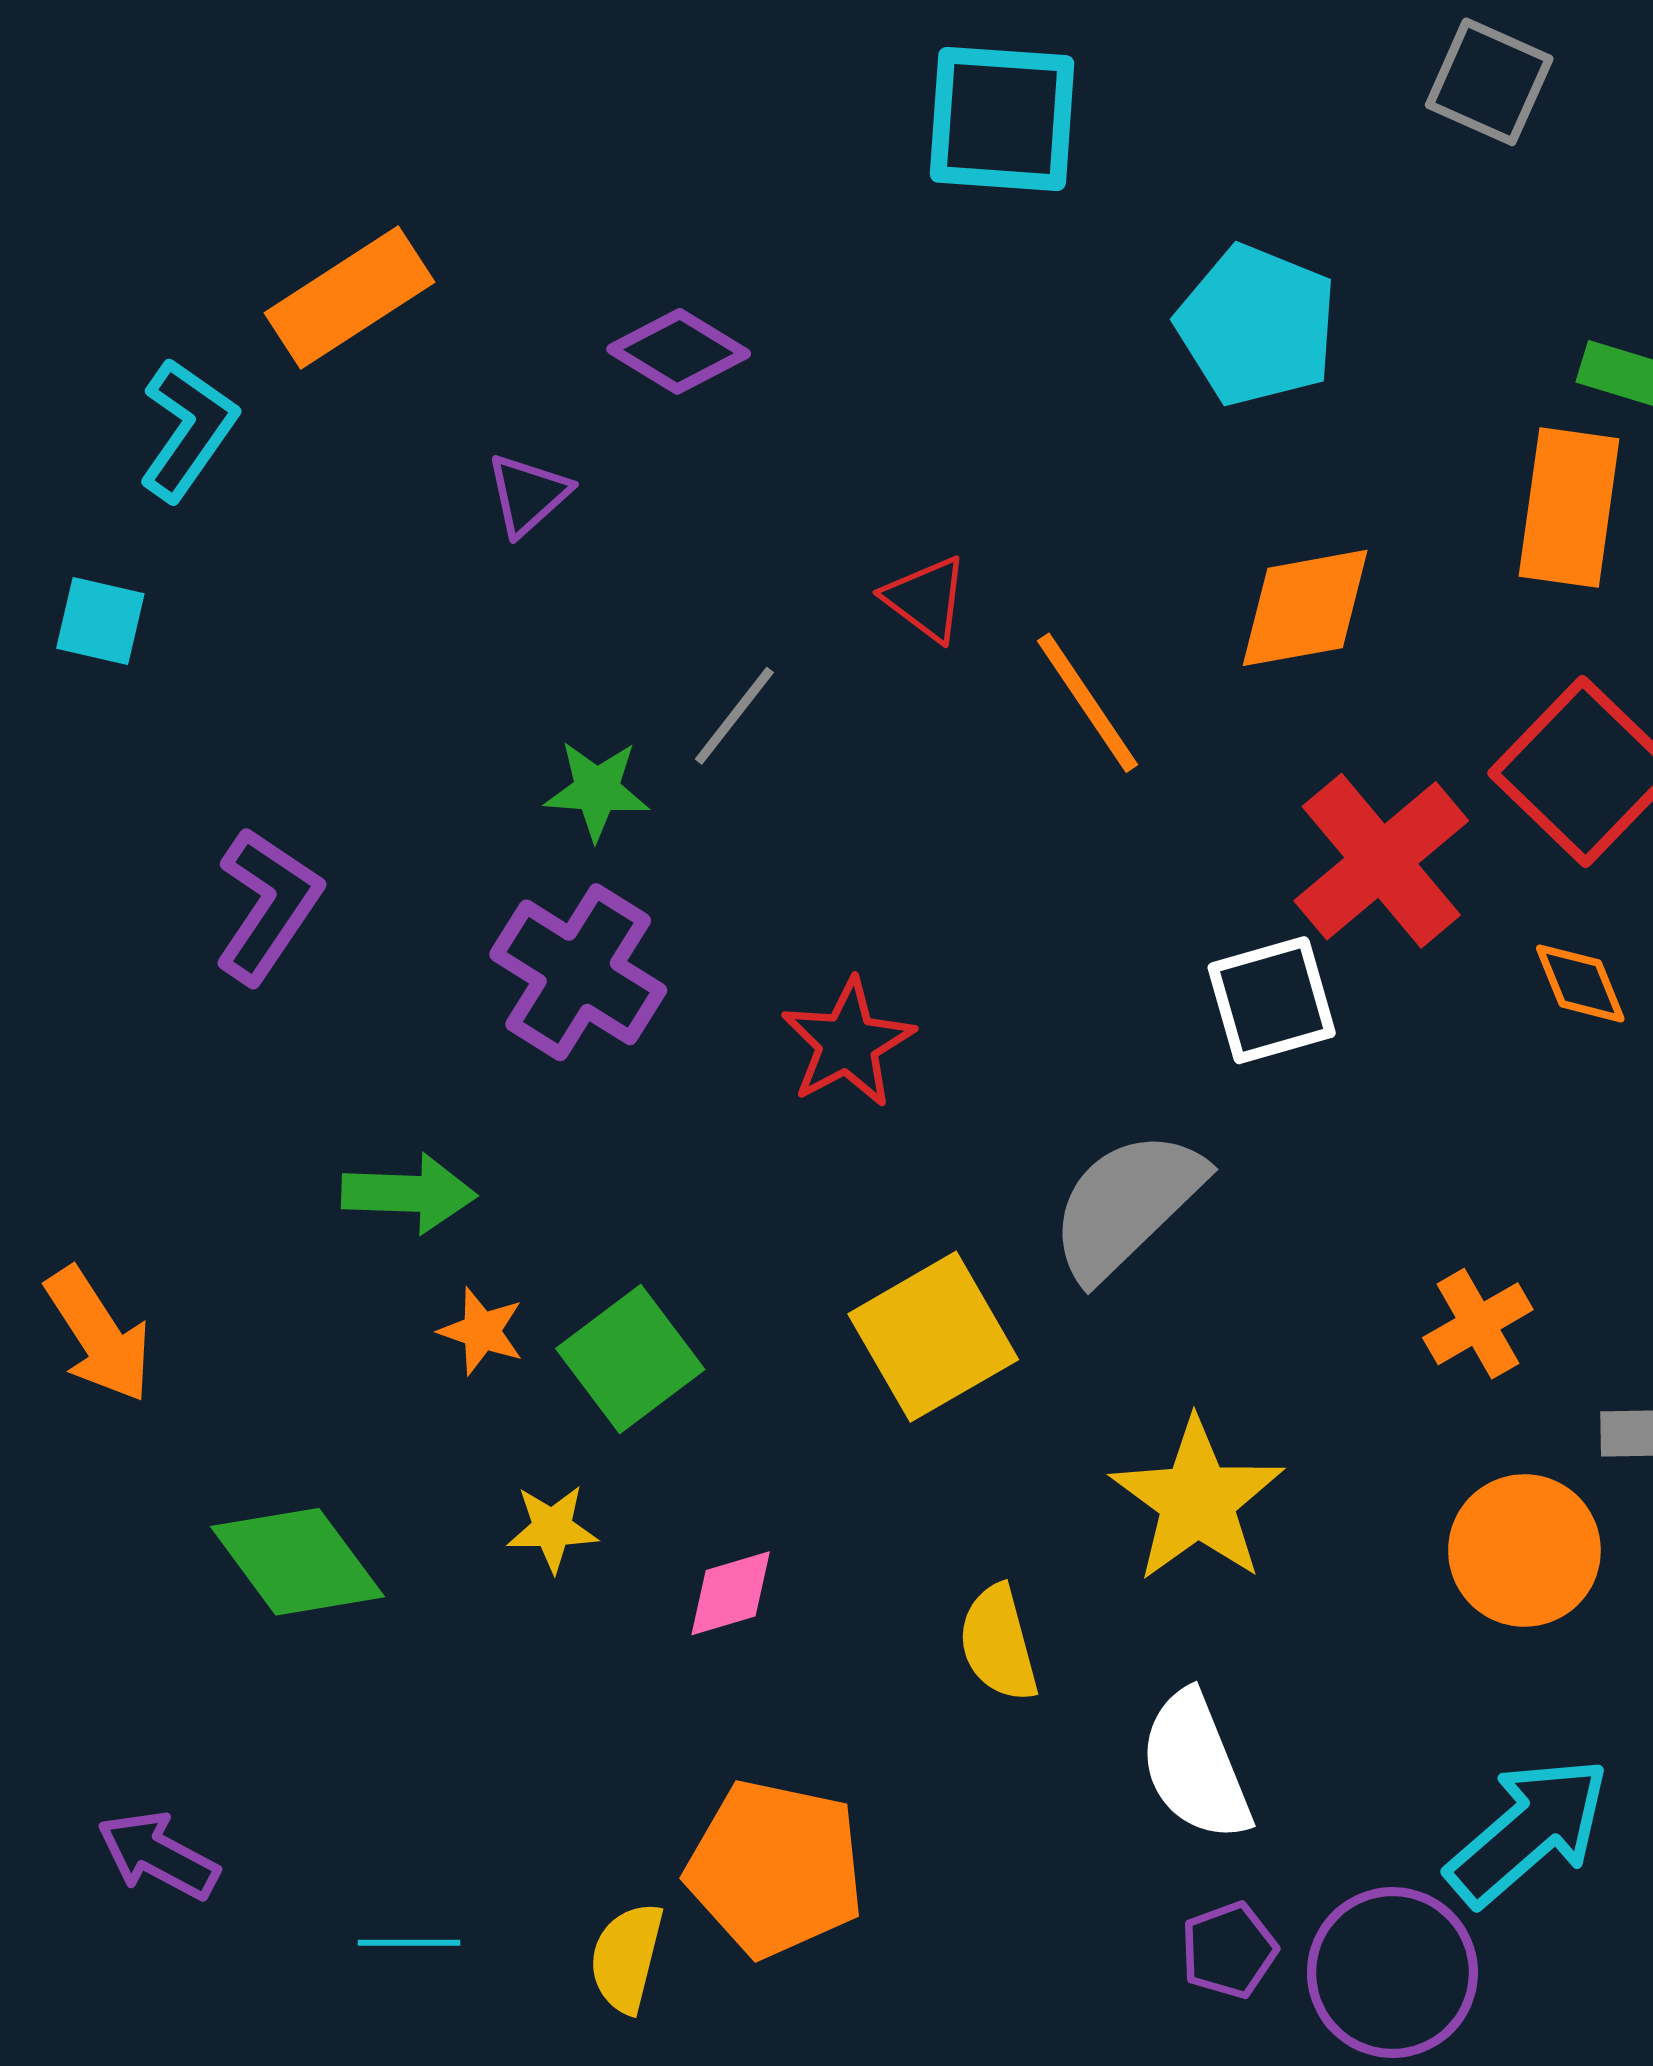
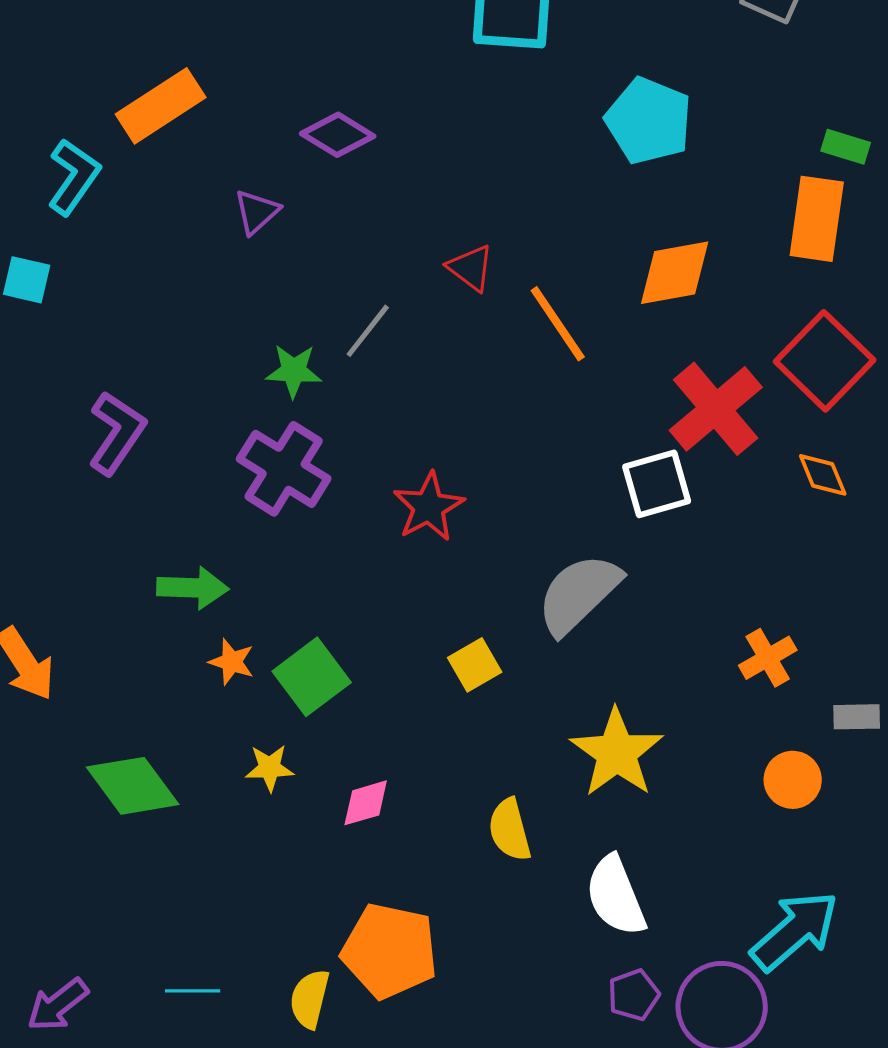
yellow square: (933, 1337) -> (475, 665), size x0.6
orange circle: (1524, 1550) -> (793, 780), size x0.7
purple arrow: (158, 1855) -> (58, 1005), moved, turned -66

